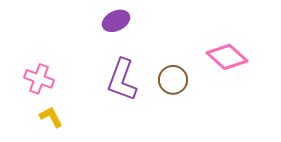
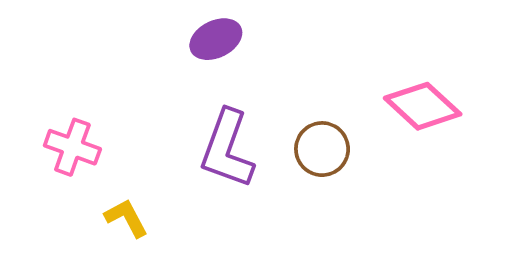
yellow L-shape: (51, 117) -> (126, 218), moved

